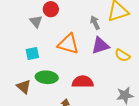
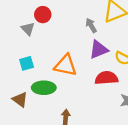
orange triangle: (68, 44) -> (66, 65), moved
red semicircle: (83, 82) -> (106, 78), moved

